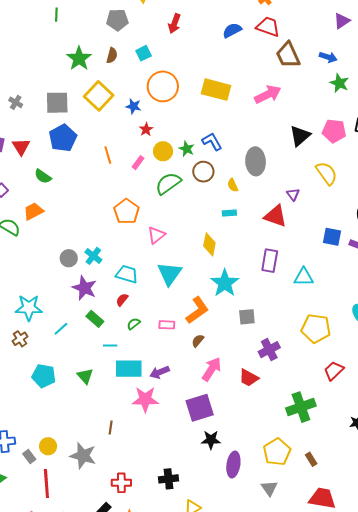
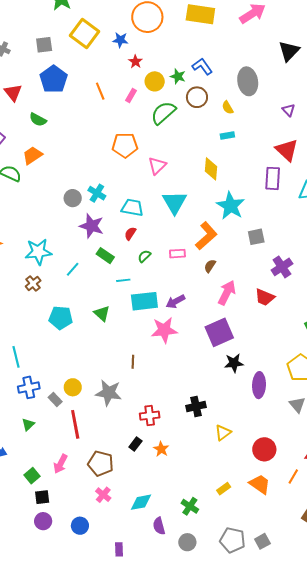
gray square: (57, 103) -> (44, 45), size x0.7
orange pentagon: (126, 211) -> (125, 145), turned -30
red triangle: (275, 216) -> (287, 150), moved, turned 30

